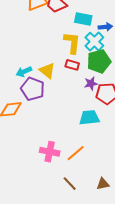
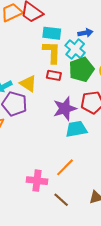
cyan rectangle: (83, 19) -> (52, 33), moved
purple star: (91, 83) -> (65, 108), moved, size x1.6
pink cross: (50, 152) -> (37, 181), moved

